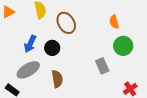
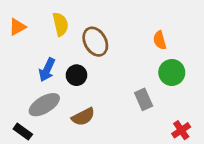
brown semicircle: (57, 79) -> (83, 117), turned 72

